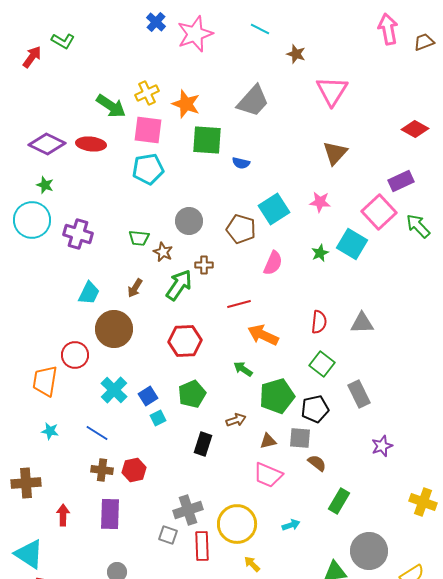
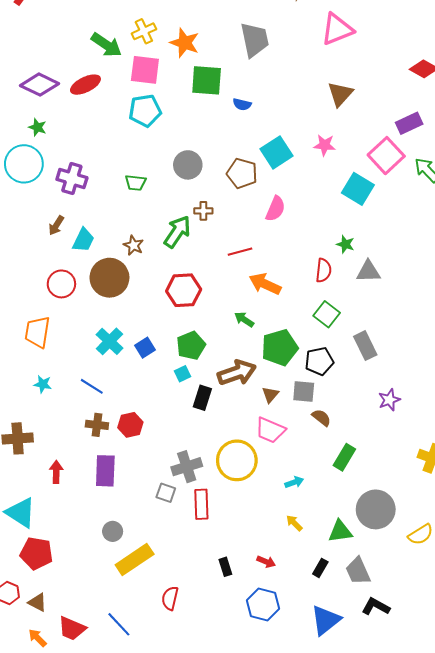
pink triangle: (332, 91) -> (337, 29), turned 36
gray trapezoid: (253, 101) -> (255, 40), turned -54
red ellipse: (91, 144) -> (85, 85), turned -32
brown star: (163, 252) -> (133, 245), moved
green star: (320, 253) -> (345, 244), moved, turned -30
brown arrow: (135, 288) -> (56, 225), moved
red circle: (75, 355) -> (61, 284), moved
cyan square: (158, 418) -> (183, 374), moved
brown arrow: (236, 420) -> (237, 373), size x1.8
brown triangle: (268, 441) -> (270, 395), turned -36
yellow circle: (237, 524) -> (237, 460), moved
yellow arrow: (252, 564) -> (294, 523), moved

